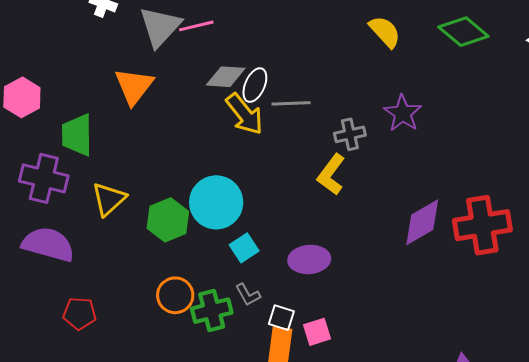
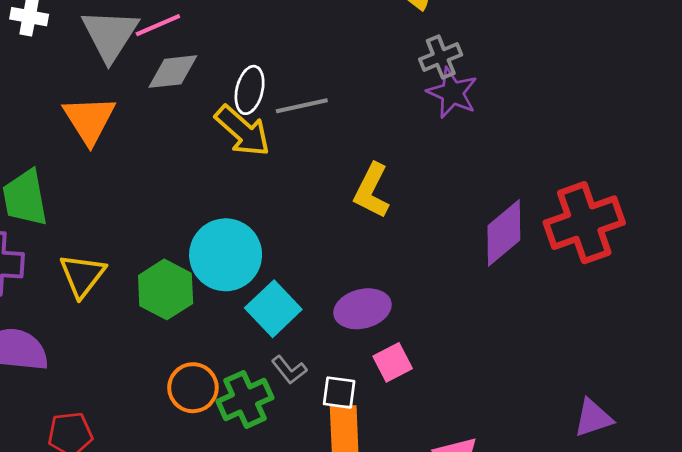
gray diamond: (226, 77) -> (173, 72), moved
gray cross: (350, 134) -> (441, 57), moved
cyan square: (244, 248) -> (273, 309), size x1.4
pink square: (317, 332) -> (393, 362), moved

